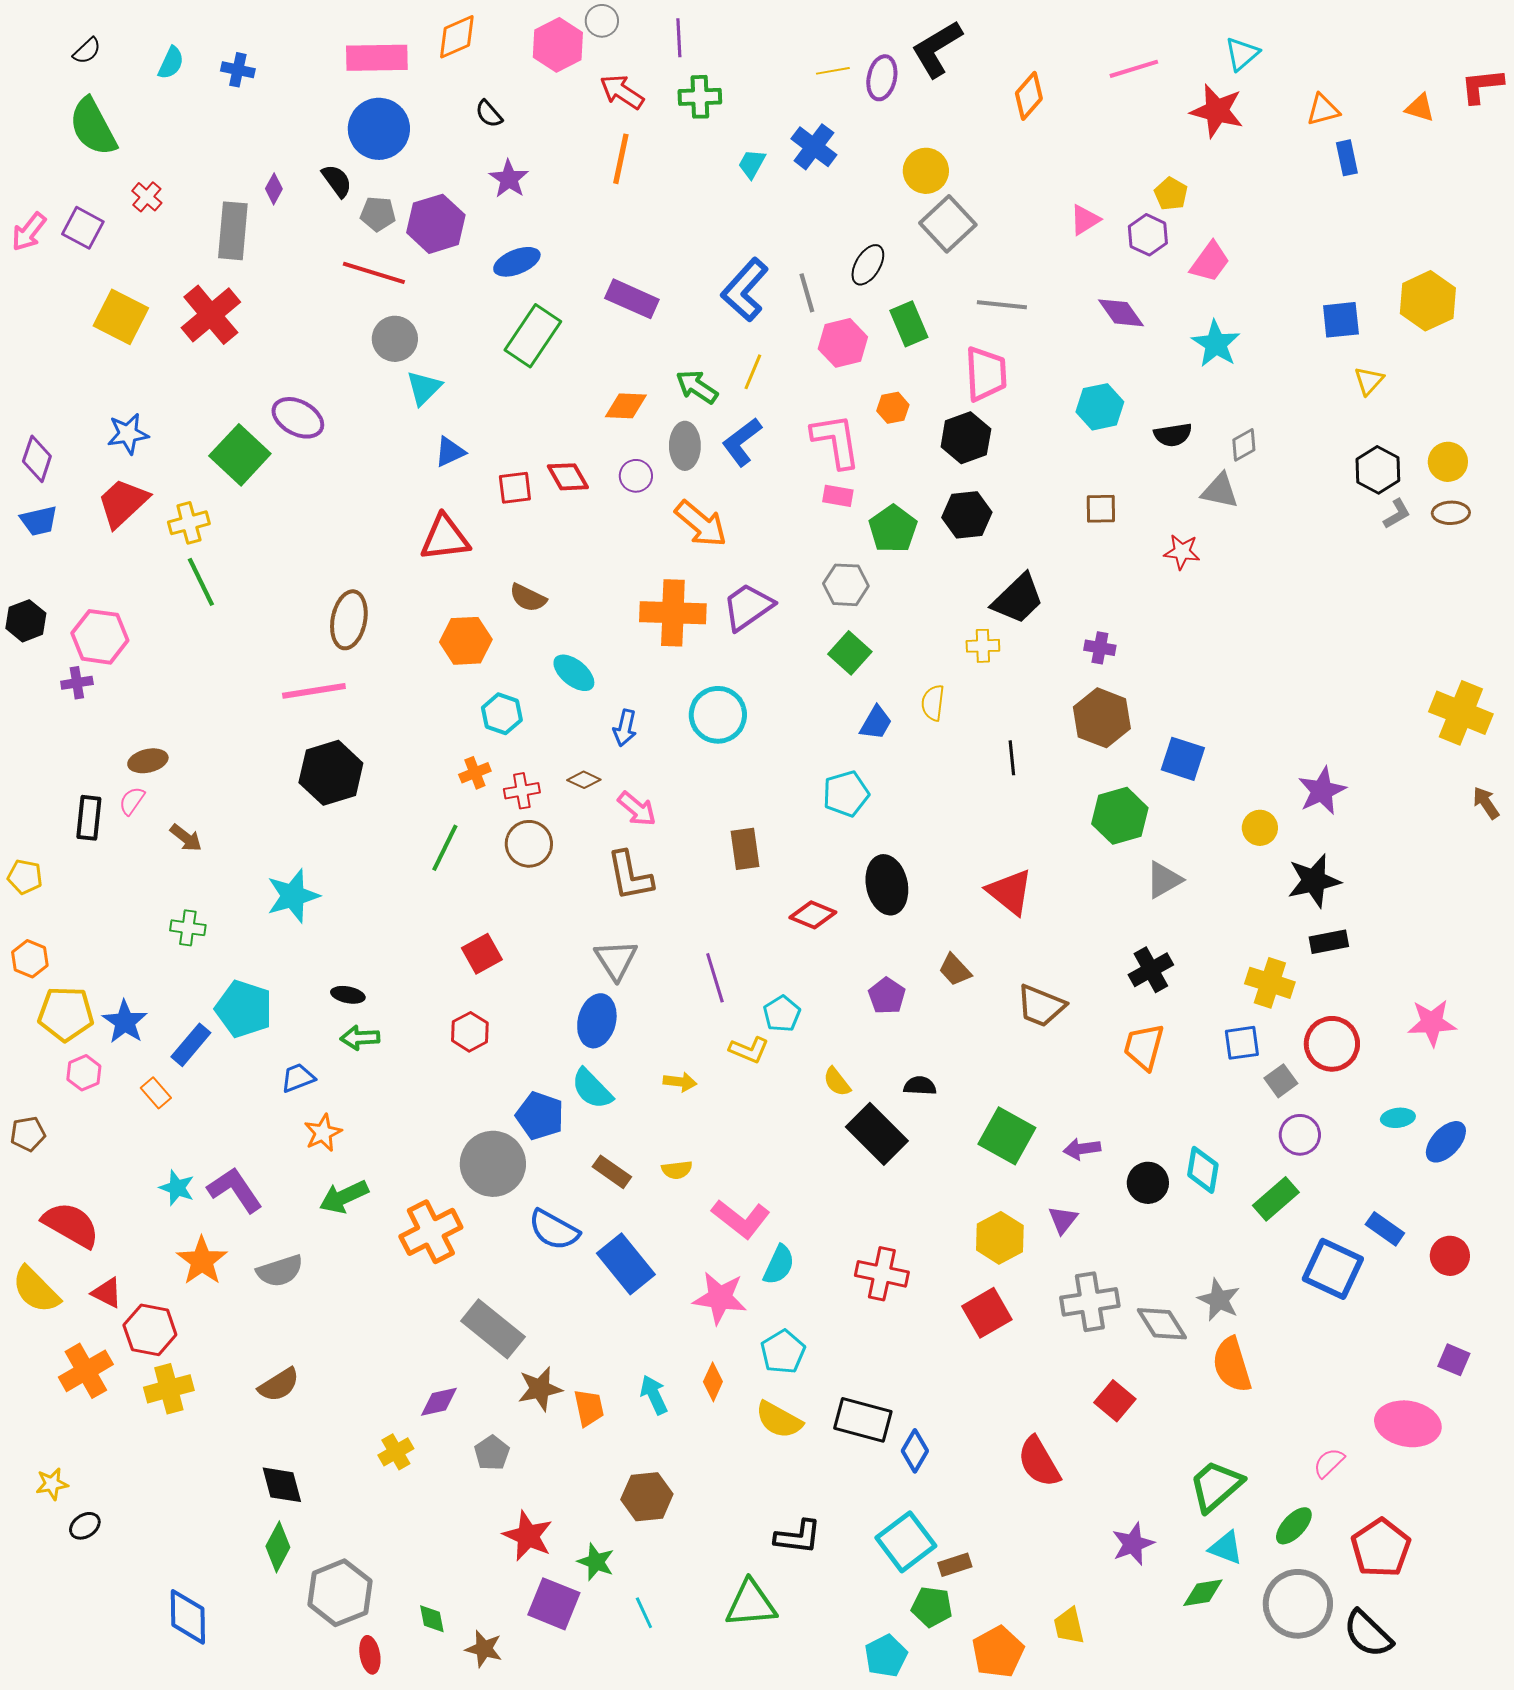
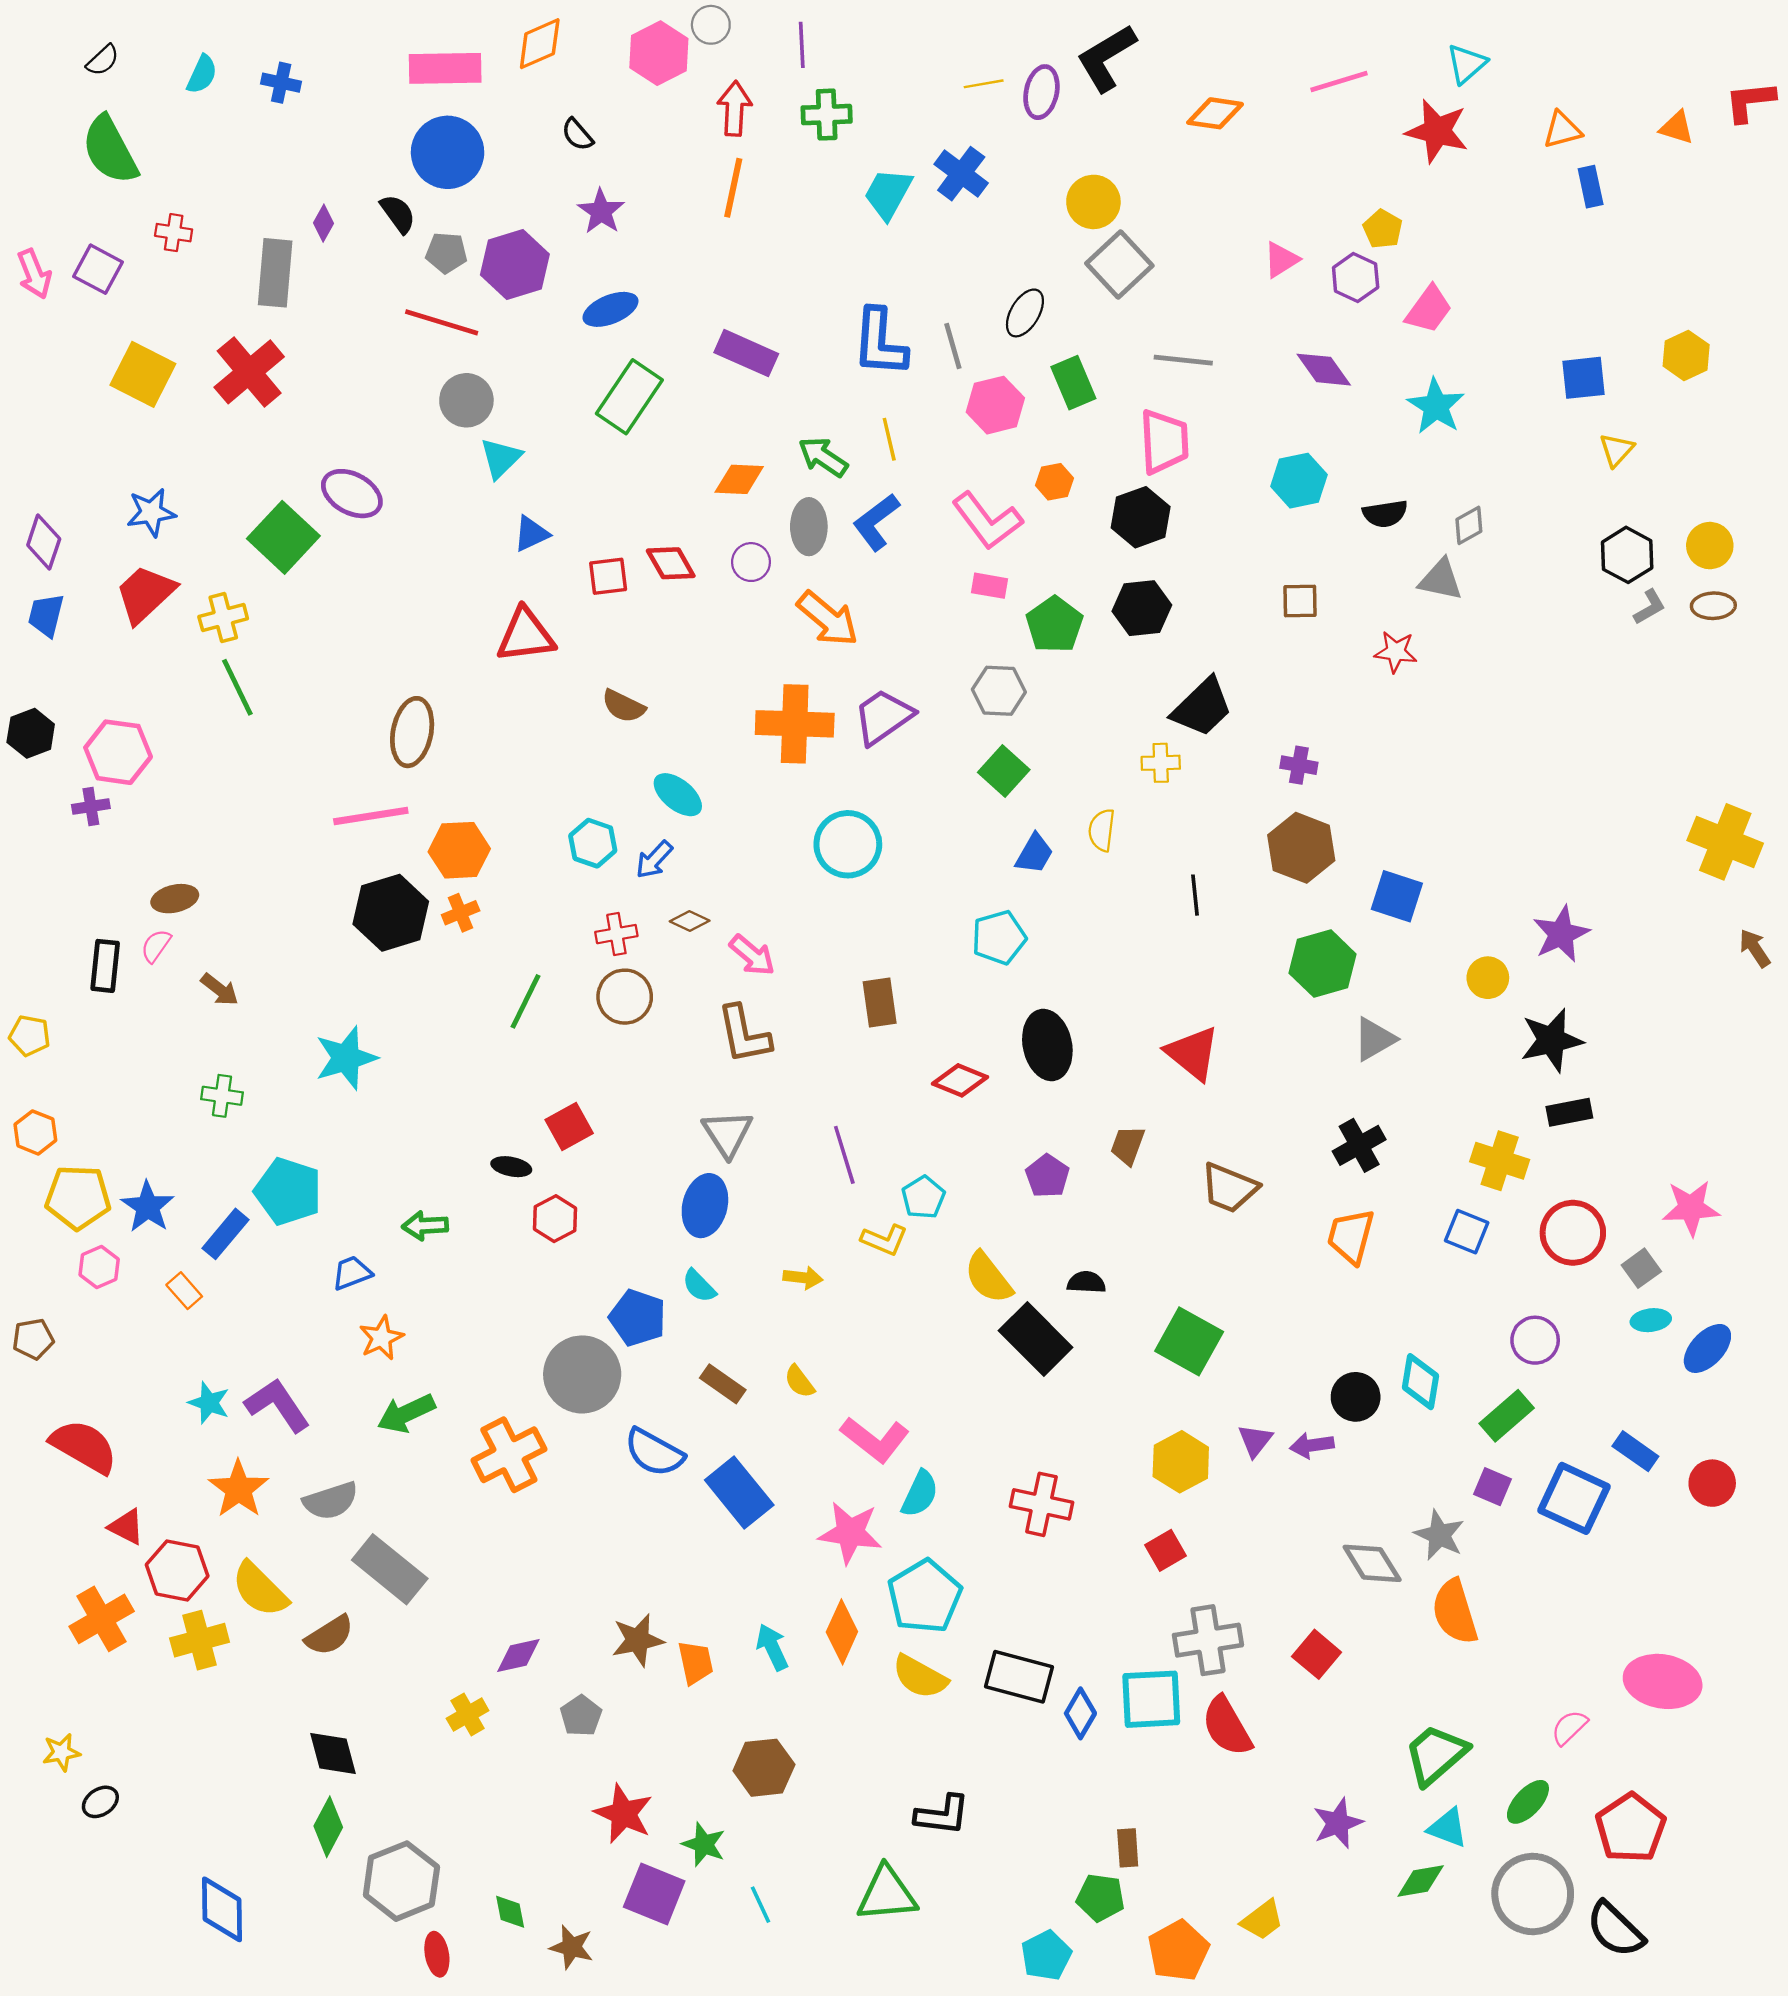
red arrow: (622, 92) -> (734, 109), turned 60
orange diamond: (1029, 96) -> (1215, 113), turned 57
cyan trapezoid: (752, 164) -> (888, 194), size x1.5
red cross: (147, 197) -> (174, 233), turned -32
pink arrow: (29, 232) -> (34, 274), turned -60
blue L-shape: (745, 290) -> (880, 342), turned -38
yellow hexagon: (1428, 301) -> (1686, 355), size x0.7
yellow line: (753, 372) -> (889, 439), turned -36
pink L-shape: (836, 441) -> (987, 521), turned 152
blue trapezoid: (39, 521) -> (46, 615), turned 117
orange hexagon: (466, 641) -> (459, 850), moved
blue arrow: (625, 728) -> (654, 860), moved, turned 30
orange cross: (475, 773) -> (461, 913), moved
brown trapezoid: (955, 970) -> (1128, 1145), turned 63
black ellipse: (348, 995) -> (511, 1167), moved
blue square: (1242, 1043) -> (1467, 1232), turned 30
gray square: (1281, 1081) -> (1641, 1268), moved
yellow semicircle: (837, 1082) -> (988, 1278), size x1.5
cyan semicircle: (592, 1089) -> (699, 1286), size x0.7
purple arrow: (1082, 1149) -> (1312, 1445), moved
yellow semicircle: (677, 1170) -> (799, 1382), turned 60
yellow semicircle: (36, 1290) -> (260, 1589), moved
gray cross: (1090, 1302) -> (1208, 1640), moved
red square: (987, 1313) -> (1165, 1550), size x0.7
gray rectangle: (493, 1329) -> (390, 1569), moved
cyan pentagon: (783, 1352) -> (925, 1596), size x1.4
purple square: (1454, 1360) -> (1493, 1487), moved
orange diamond: (713, 1382) -> (842, 1632), size x1.4
cyan square: (906, 1542) -> (1151, 1699), moved, turned 34
brown rectangle: (955, 1565) -> (1128, 1848), turned -76
yellow trapezoid: (1069, 1626) -> (1262, 1920), turned -114

